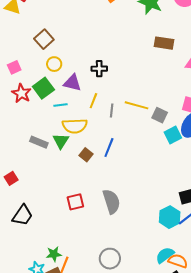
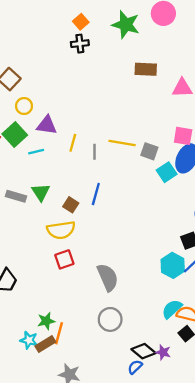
black cross: (99, 69) -> (80, 44), moved
yellow semicircle: (75, 126) -> (61, 230), moved
gray semicircle: (111, 202) -> (108, 277), moved

